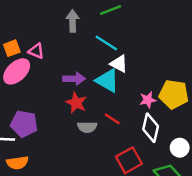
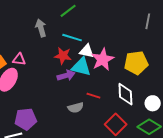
purple arrow: (74, 79) -> (66, 75), moved
pink star: (148, 100) -> (103, 59), moved, size x1.6
red star: (76, 103) -> (63, 56), moved

